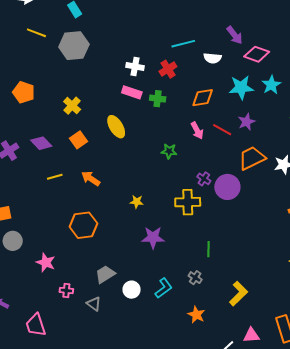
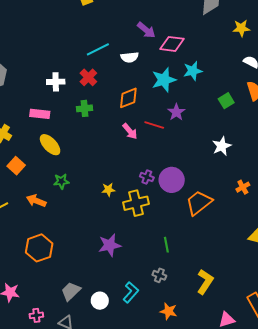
cyan star: (271, 85) -> (193, 71), turned 30
pink rectangle: (132, 92) -> (40, 114), moved
green star: (169, 151) -> (61, 181), moved
orange trapezoid: (252, 158) -> (199, 203), moved
yellow star: (137, 202) -> (108, 190), moved

